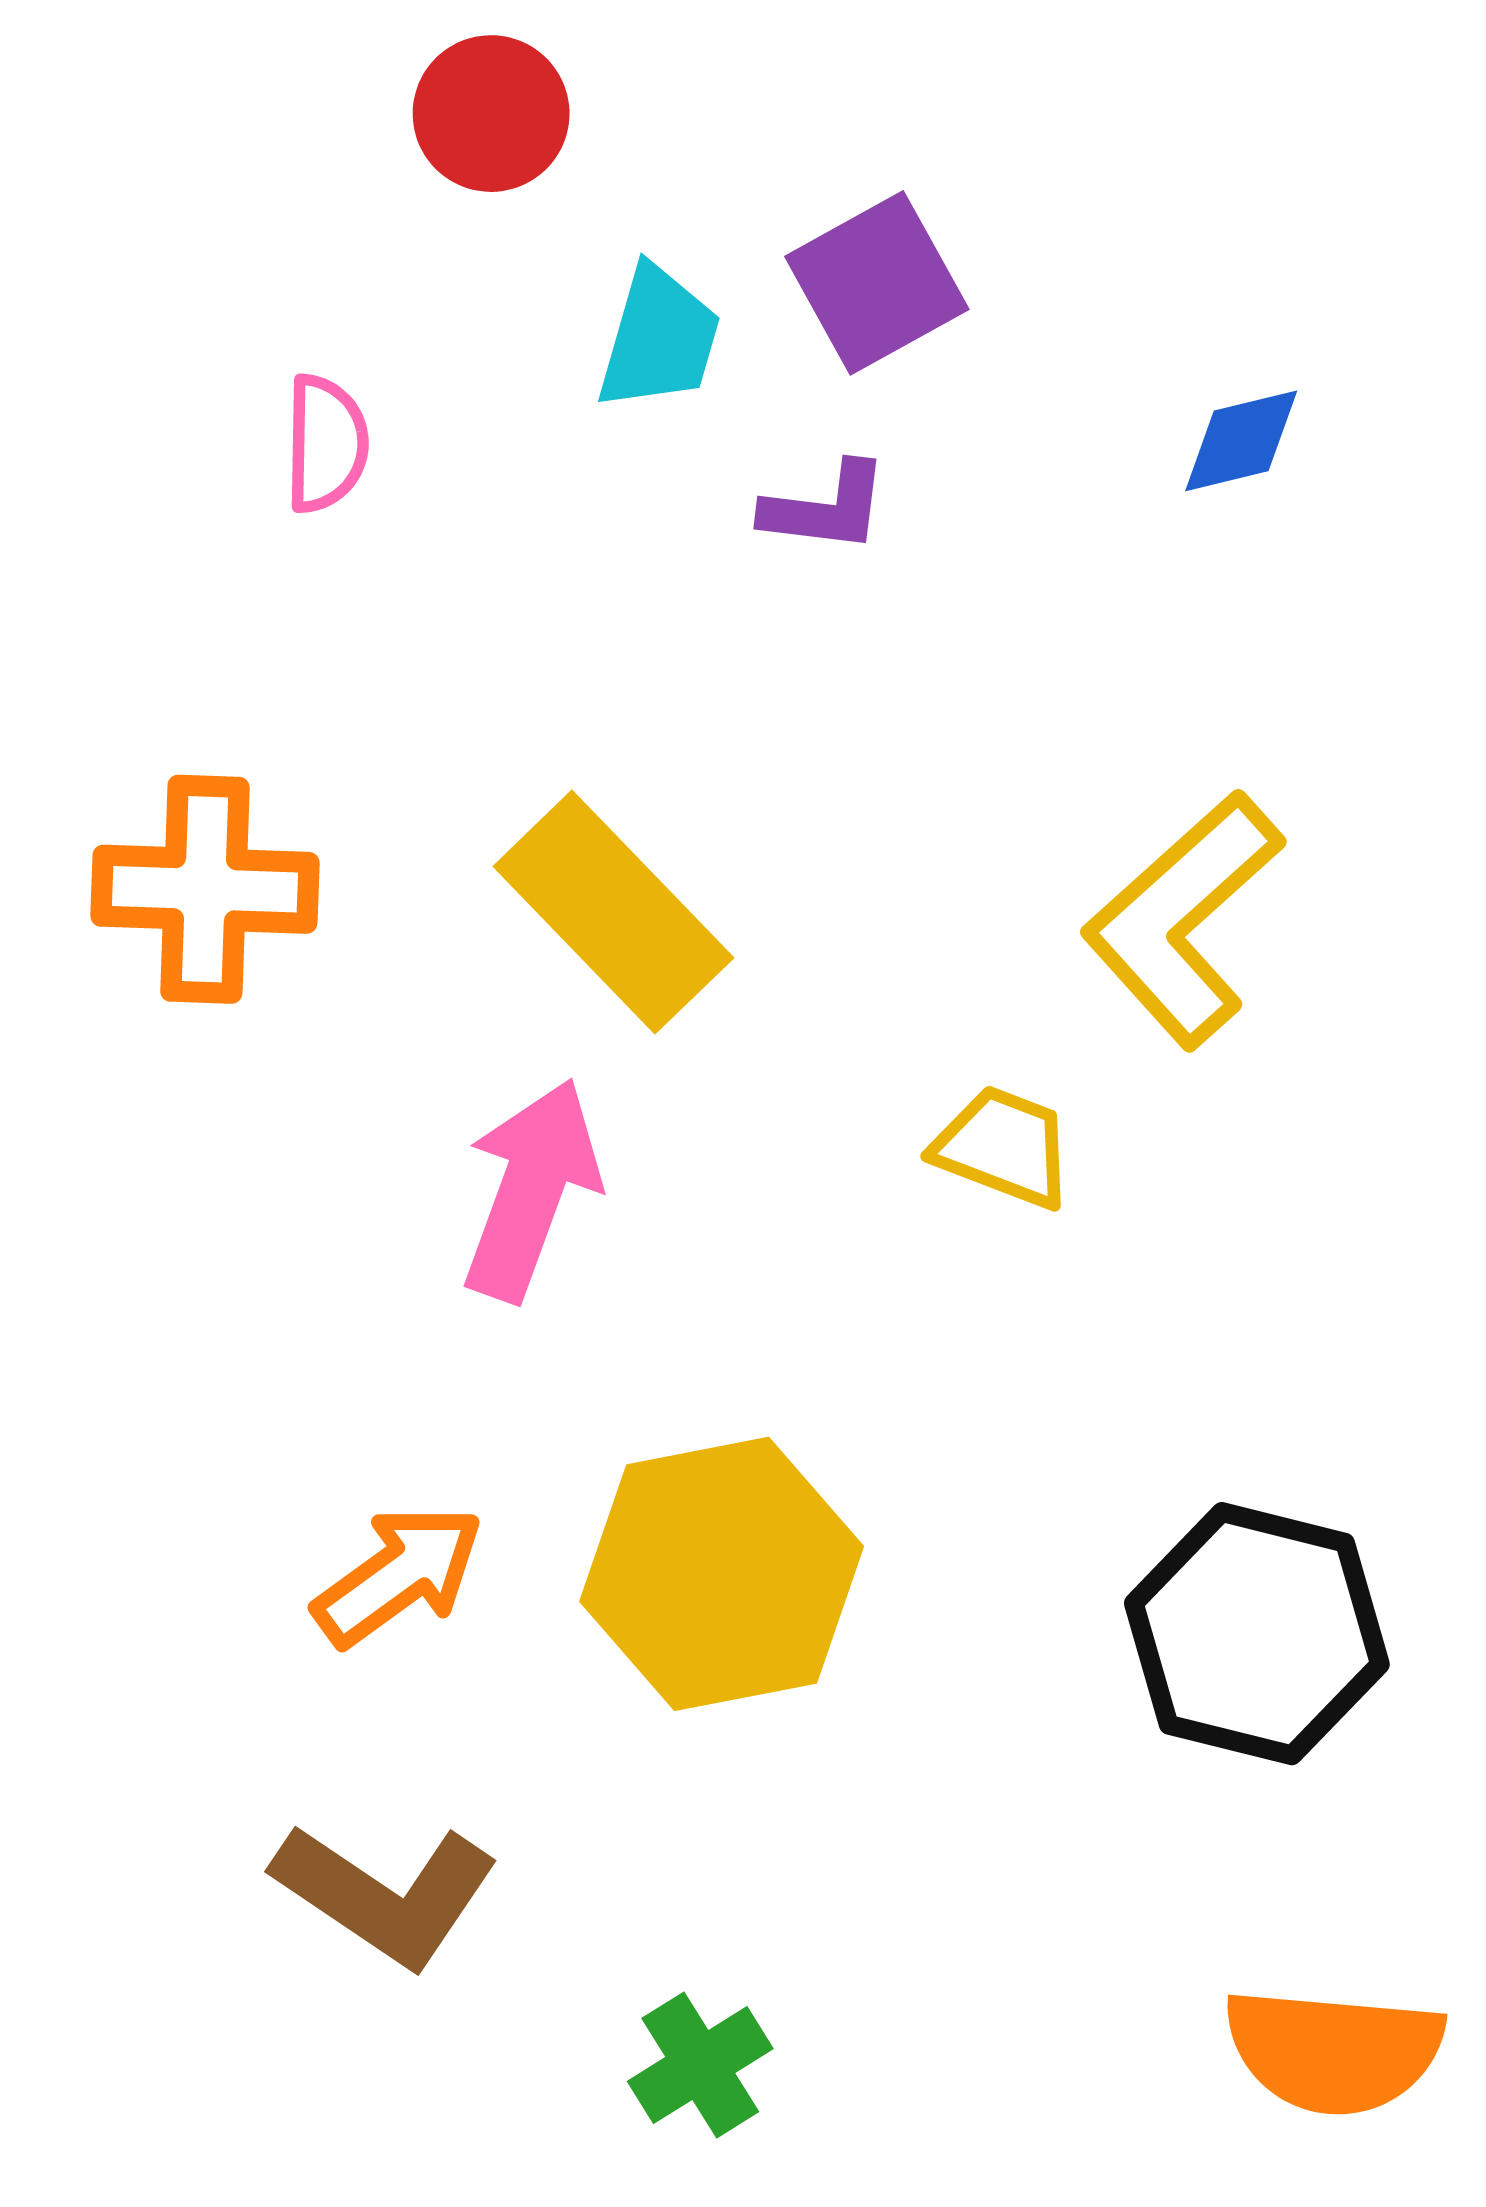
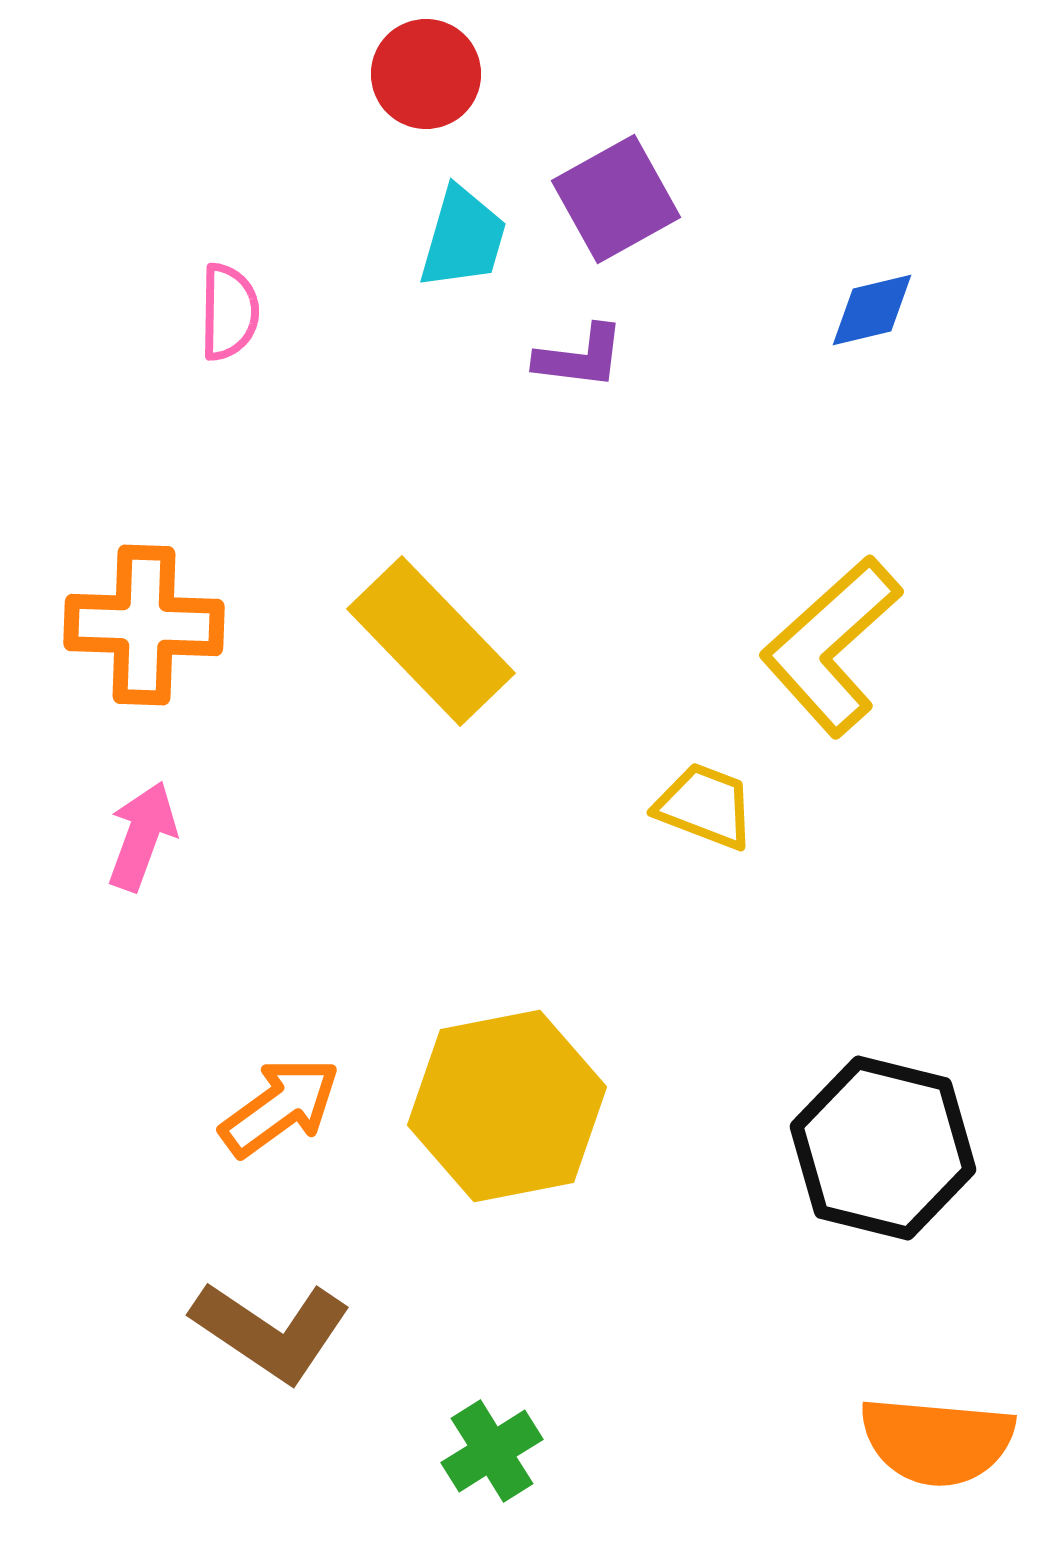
red circle: (491, 114) -> (426, 74), moved
pink arrow: (531, 1190) -> (142, 836), moved, size x0.7

